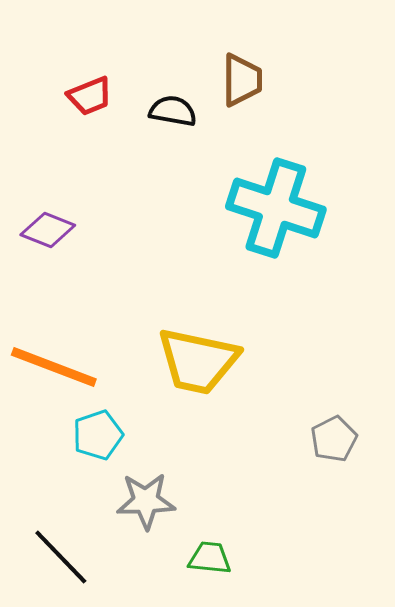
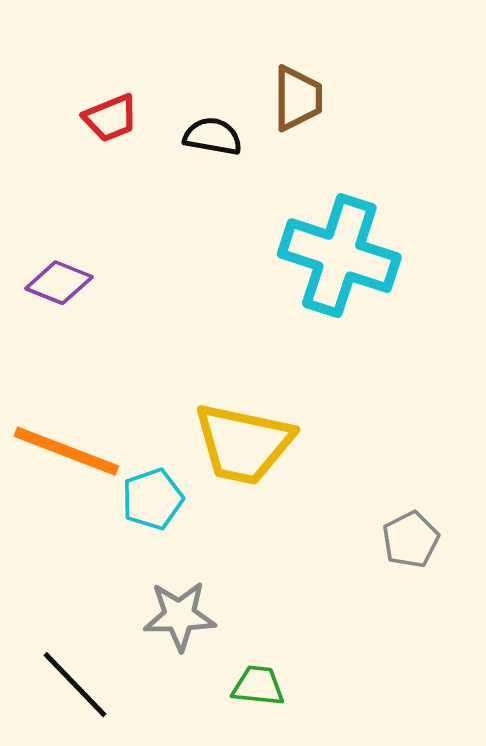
cyan pentagon: (98, 435) -> (152, 499), moved

